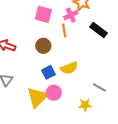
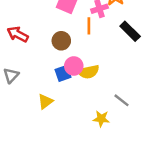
pink circle: (54, 93) -> (74, 66), moved
yellow triangle: (37, 97) -> (45, 101), size x0.6

